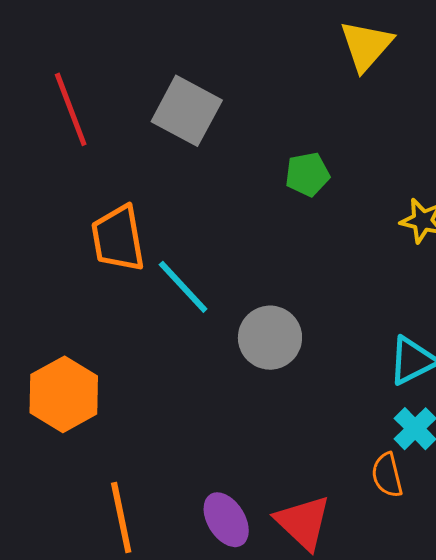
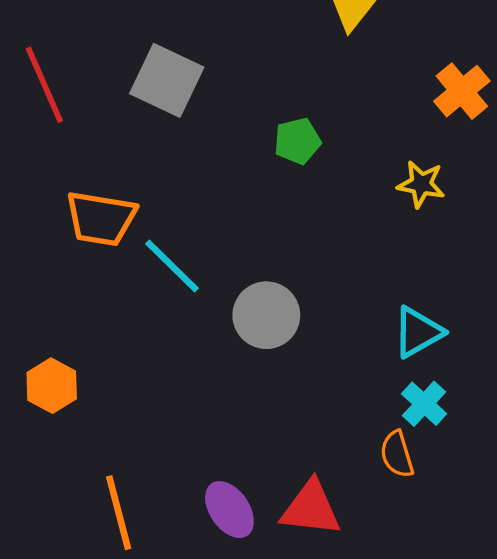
orange trapezoid: (118, 238) -> (101, 218), turned -68
orange hexagon: (64, 394) -> (52, 386), size x0.7
red triangle: (303, 522) -> (311, 508), turned -34

